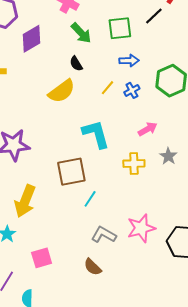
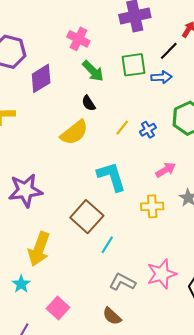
blue arrow: (129, 61) -> (161, 77), moved
brown square: (71, 172) -> (87, 217), turned -36
pink square: (42, 258) -> (58, 308), turned -30

